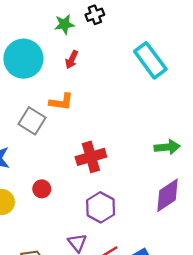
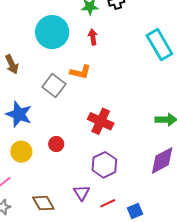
red arrow: (72, 60) -> (93, 37), turned 140
red cross: (91, 157) -> (101, 121), turned 35

